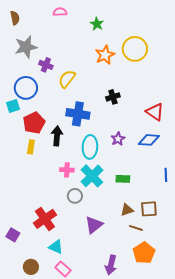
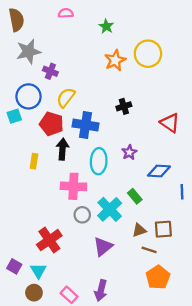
brown semicircle: (15, 18) -> (16, 20), size x1.5
yellow semicircle: (67, 79) -> (66, 98), moved
red pentagon: (34, 123) -> (52, 124), moved, turned -30
blue diamond: (149, 140) -> (159, 171), moved
pink cross: (67, 170) -> (73, 186), size x1.6
cyan cross: (92, 176) -> (110, 209), moved
green rectangle: (123, 179) -> (135, 196), turned 48
purple square: (13, 235) -> (14, 266), moved
cyan triangle: (56, 247) -> (38, 271), moved, turned 35
purple arrow: (111, 265) -> (101, 290), moved

